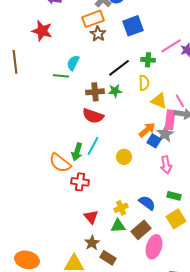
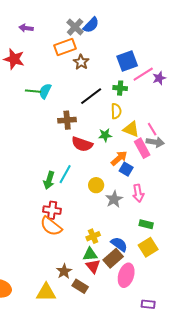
blue square: (133, 26) -> (127, 61), moved
brown star: (98, 34) -> (81, 62), moved
green line: (61, 76) -> (33, 91), moved
green star: (115, 91) -> (105, 135), moved
red semicircle: (93, 116) -> (82, 144), moved
pink rectangle: (170, 120) -> (142, 148), turned -36
gray star: (165, 134) -> (114, 199), moved
orange semicircle: (60, 163) -> (51, 226), moved
blue semicircle: (147, 203) -> (119, 244), moved
red triangle: (91, 217) -> (93, 266), moved

